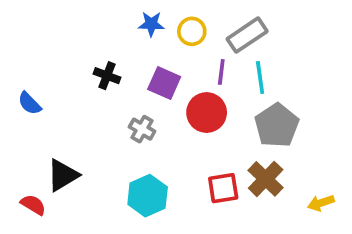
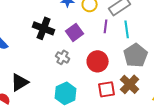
black cross: (107, 76) -> (44, 28), size x1.5
purple square: (164, 83) -> (75, 32), turned 30
red circle: (207, 113) -> (98, 61), moved

